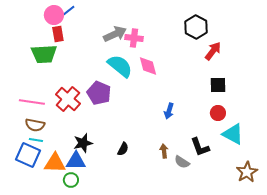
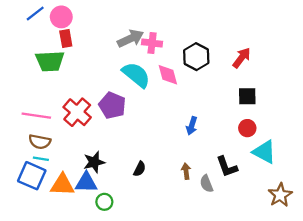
blue line: (67, 12) -> (35, 14), moved
black hexagon: (196, 27) -> (196, 57), moved
gray semicircle: (182, 162) -> (206, 184), turned 35
green circle: (71, 180) -> (104, 202), moved

